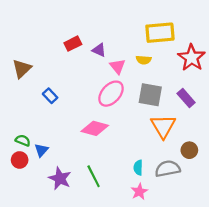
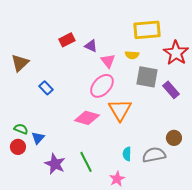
gray square: (150, 95) -> (147, 77), moved
orange triangle: (163, 126) -> (120, 110), moved
pink star: (139, 192) -> (117, 179), moved

